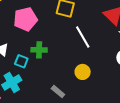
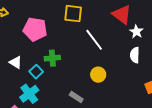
pink pentagon: (25, 19) -> (35, 29), turned 30
cyan square: (21, 61) -> (36, 72), turned 32

